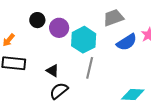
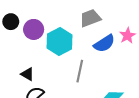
gray line: (90, 68) -> (80, 71), moved

